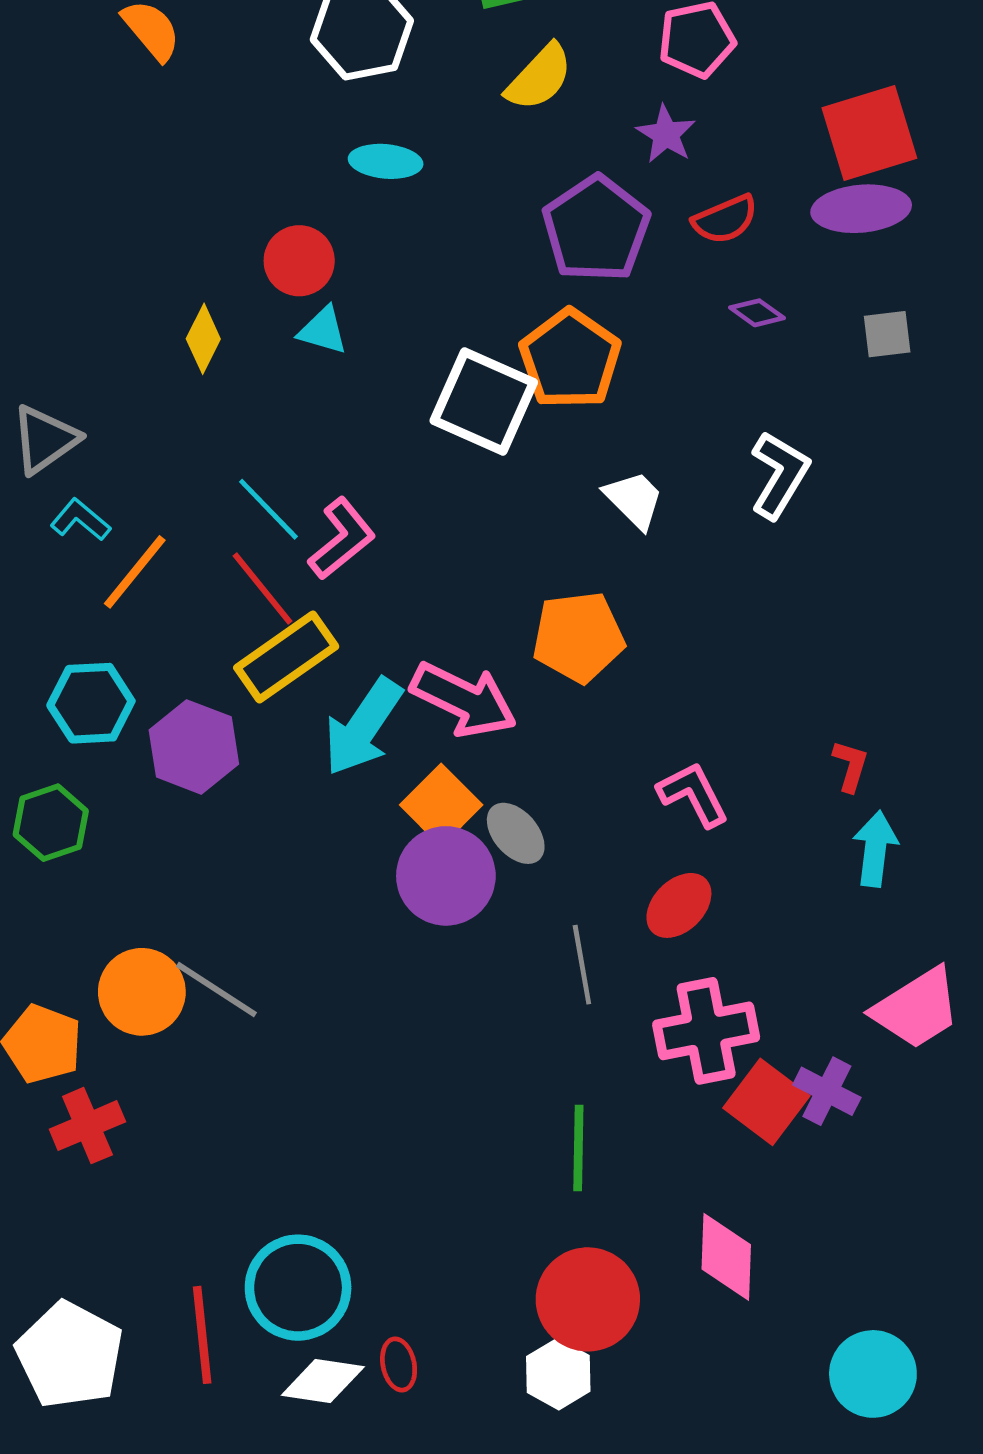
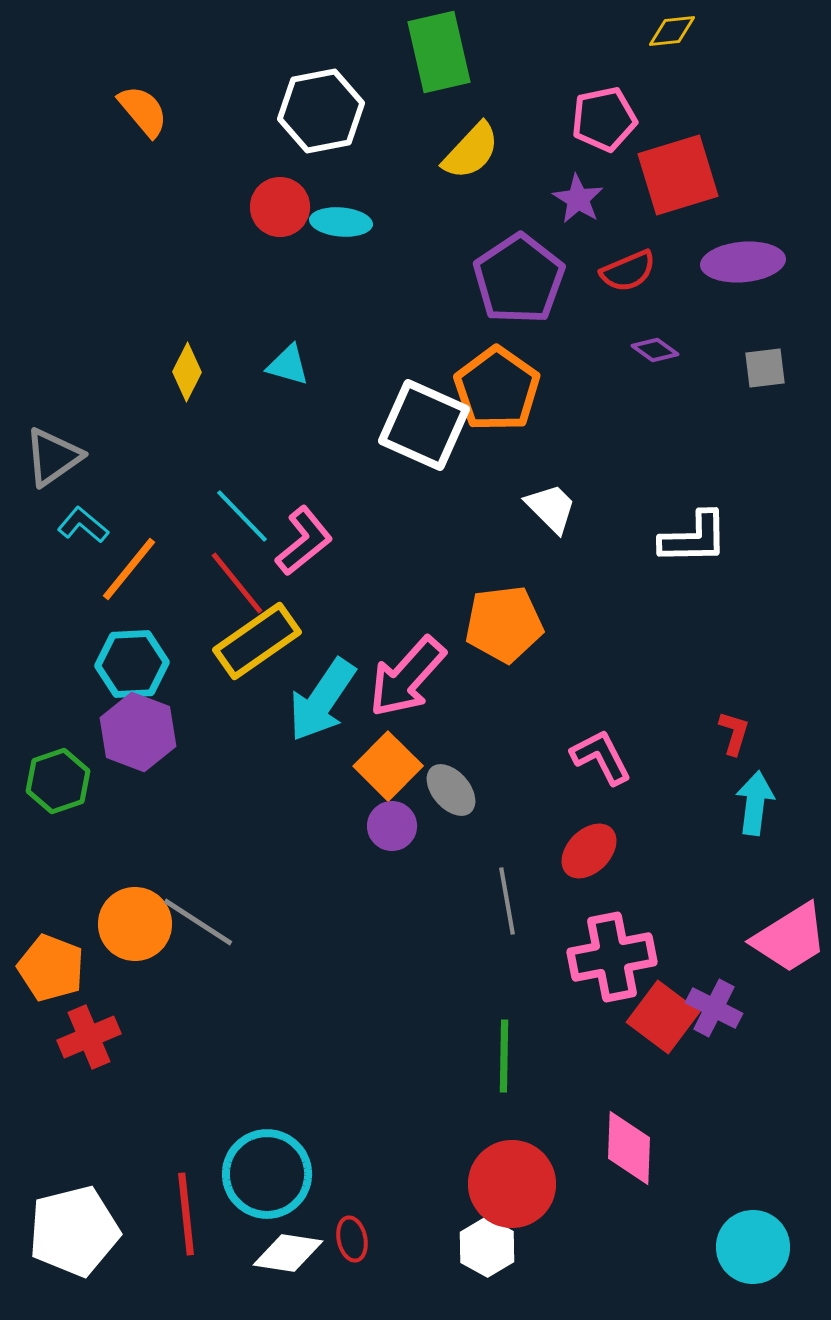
red square: (869, 133) -> (678, 175), moved
red circle: (299, 261) -> (280, 207), moved
white L-shape: (779, 475) -> (694, 538), moved, turned 58
pink arrow: (464, 700) -> (407, 677), turned 106
cyan hexagon: (91, 703) -> (132, 664), moved
purple hexagon: (194, 747) -> (138, 732), moved
purple circle: (446, 876) -> (392, 826), size x0.6
white pentagon: (70, 1355) -> (74, 1231), turned 30

